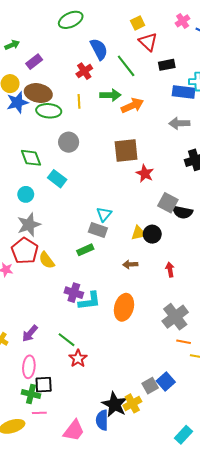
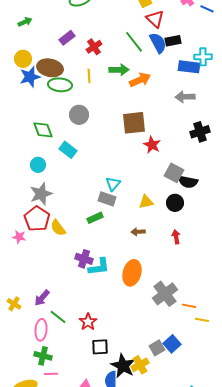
blue semicircle: (99, 49) -> (158, 43), moved
purple rectangle: (34, 62) -> (67, 38), moved
black circle: (152, 234) -> (175, 203), moved
gray cross: (175, 317) -> (165, 294), moved
green line: (67, 340) -> (58, 317), moved
black square: (44, 385) -> (100, 347), moved

